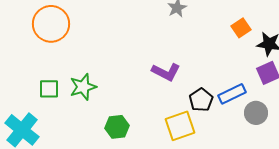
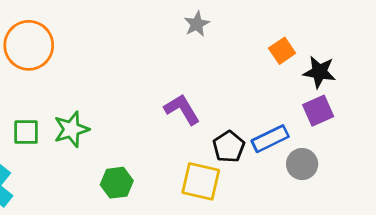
purple L-shape: (166, 72) -> (182, 109), turned -148
yellow square: (180, 126) -> (201, 181), turned 32

